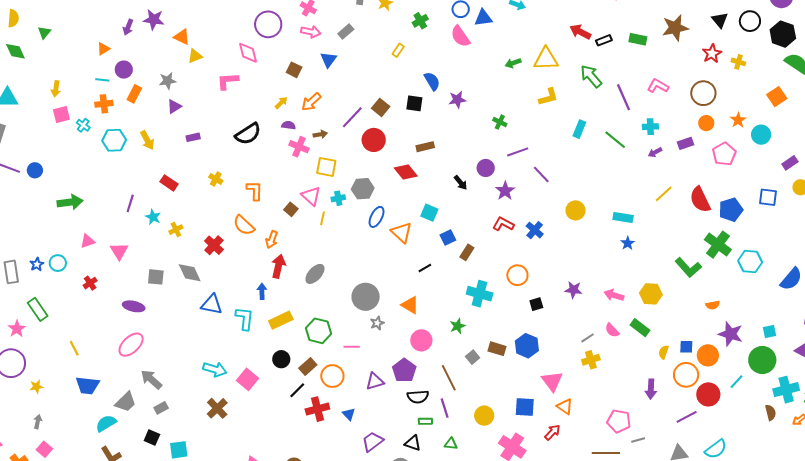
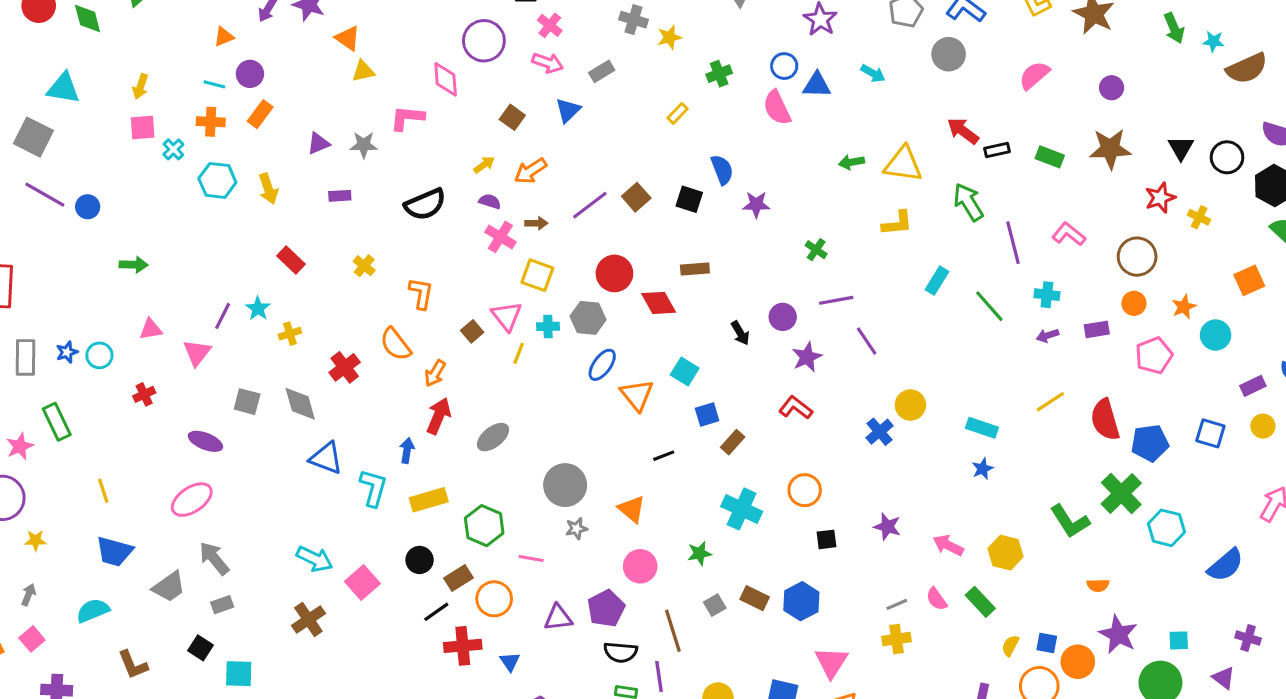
gray star: (168, 81) -> (364, 145), moved
red circle: (374, 140) -> (614, 273), moved
green arrow: (70, 202) -> (134, 265), size x0.7
purple line: (130, 203) -> (223, 316), moved
blue cross: (535, 230) -> (880, 432), moved
cyan semicircle: (106, 423) -> (93, 611), moved

